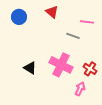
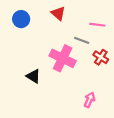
pink cross: (61, 65) -> (63, 58), moved
red cross: (90, 69) -> (101, 57), moved

